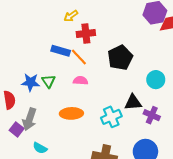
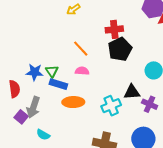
red cross: (86, 34) -> (114, 29), moved
blue rectangle: (61, 51) -> (58, 84), moved

